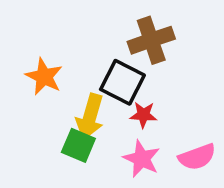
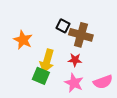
brown cross: (151, 40) -> (81, 35), moved, turned 35
black square: (122, 82) -> (63, 26), moved, size x0.6

